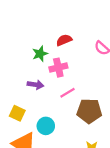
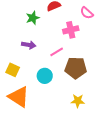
pink cross: (58, 68) -> (71, 30), moved
cyan circle: (46, 126) -> (45, 76), moved

